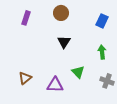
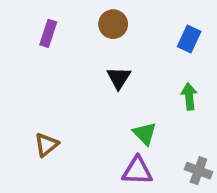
gray cross: (107, 81) -> (198, 171), moved
purple triangle: (55, 85) -> (137, 171), moved

